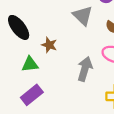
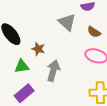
gray arrow: (85, 69) -> (53, 71), moved

